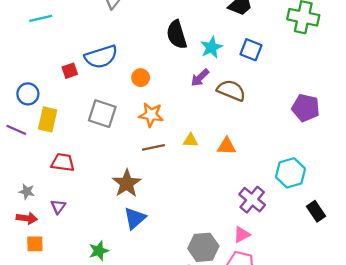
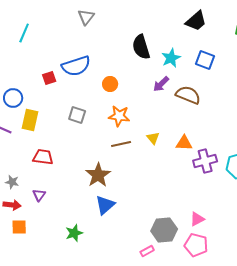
cyan line: (41, 18) -> (24, 33), turned -54
gray square: (102, 114) -> (77, 115), size x0.7
yellow triangle: (191, 140) -> (153, 138), turned 48
purple cross: (252, 200) -> (205, 161), moved, turned 35

